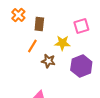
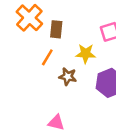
orange cross: (18, 15) -> (29, 18), size x1.5

